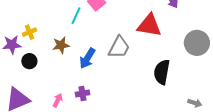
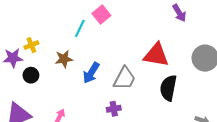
red triangle: (149, 25) -> (156, 55), moved
gray trapezoid: (119, 47) -> (125, 78), moved
purple cross: (82, 93) -> (114, 109), moved

